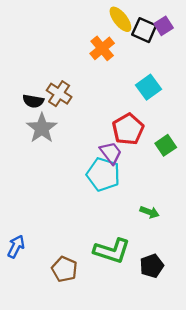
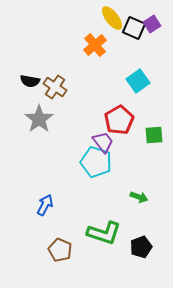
black semicircle: (33, 101) -> (30, 81), moved
green square: (166, 145) -> (154, 135), turned 30
blue arrow: (16, 247) -> (45, 205), moved

